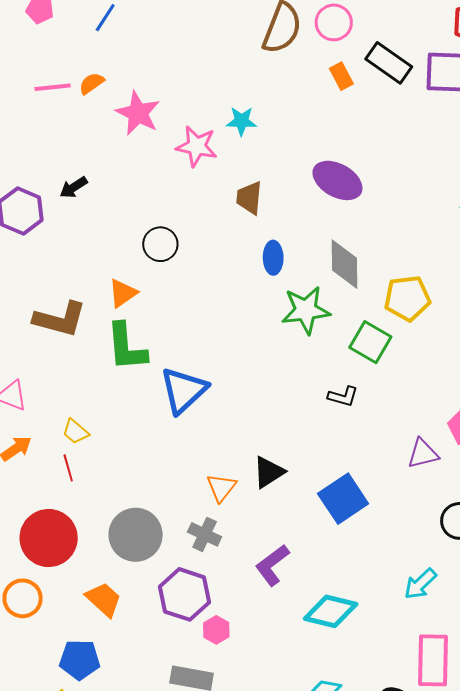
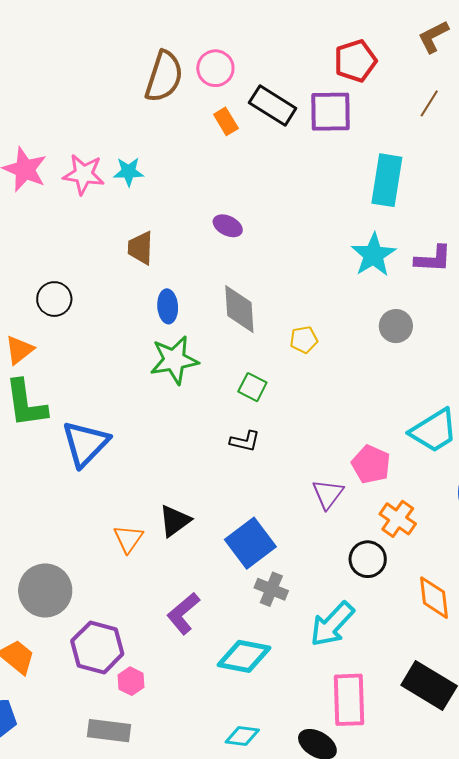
pink star: (197, 146) -> (84, 174), moved
purple ellipse: (337, 180) -> (228, 226), size x0.6
yellow pentagon: (407, 298) -> (304, 340), size x0.6
green star: (306, 310) -> (174, 360), moved
green square: (370, 342) -> (252, 387), moved, size x0.7
purple triangle: (423, 454) -> (328, 494), turned -36
gray cross: (205, 534) -> (271, 589), moved
cyan arrow: (420, 584) -> (332, 624), size x1.4

